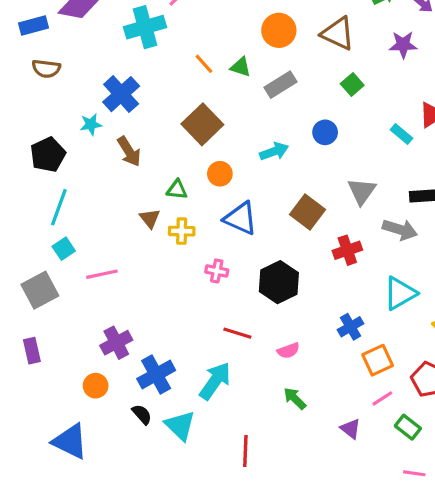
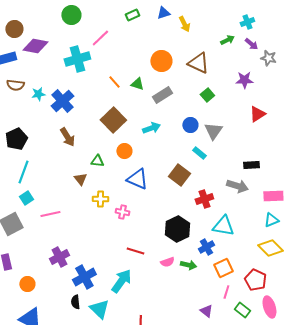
purple star: (403, 45) -> (244, 80), moved
cyan star: (91, 124) -> (38, 94), moved
cyan rectangle: (402, 134) -> (199, 153), moved
cyan arrow: (274, 151) -> (151, 128), moved
gray triangle: (362, 191) -> (213, 131), moved
yellow cross: (182, 231) -> (100, 199), moved
black hexagon: (279, 282) -> (177, 229), moved
cyan triangle: (400, 293) -> (223, 226), moved, turned 40
orange circle: (96, 386) -> (27, 284), moved
green arrow: (295, 398) -> (188, 265), moved, turned 147
pink line: (382, 398) -> (226, 292), turned -40
black semicircle: (142, 414) -> (75, 302), turned -144

